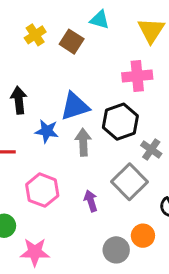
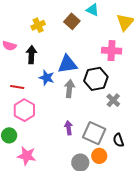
yellow cross: (35, 35) -> (38, 25), moved
gray square: (129, 182) -> (94, 133), moved, turned -30
pink hexagon: (42, 190) -> (24, 110), moved

